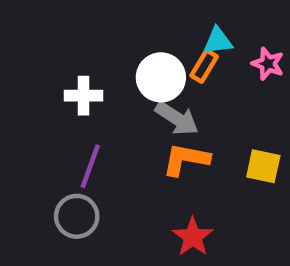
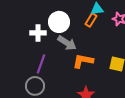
white circle: (161, 77) -> (59, 22), moved
gray arrow: (177, 118) -> (67, 43), moved

